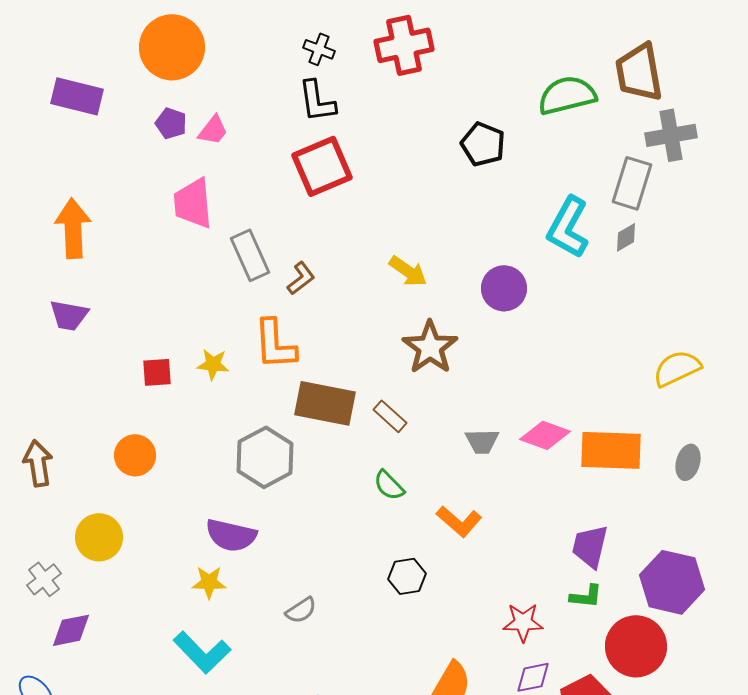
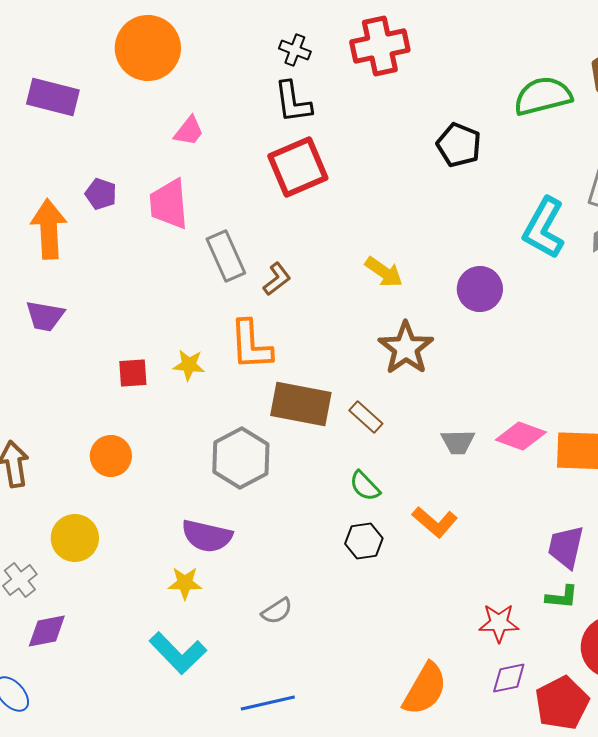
purple pentagon: (171, 123) -> (101, 194), moved
black hexagon: (407, 576) -> (364, 541), moved

